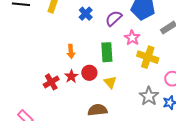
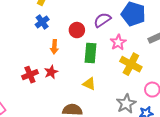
blue cross: (86, 14) -> (42, 22), moved
red circle: (89, 73) -> (77, 30), moved
yellow triangle: (110, 82) -> (89, 84), turned -32

